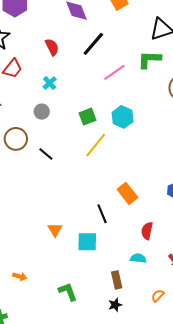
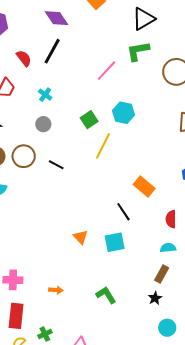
black line: (93, 44) -> (52, 51), moved
red semicircle: (52, 47) -> (24, 58), moved
brown rectangle: (117, 280) -> (162, 274), moved, turned 54

